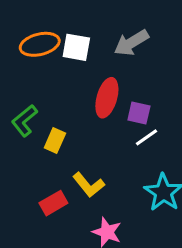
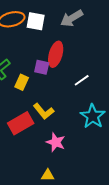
purple square: (139, 113) -> (42, 67), moved
red rectangle: (53, 203) -> (21, 123), size x1.4

